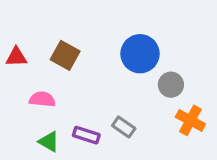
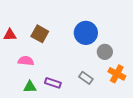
gray rectangle: (124, 127) -> (86, 78), moved
green triangle: (49, 142) -> (30, 87), turned -32

